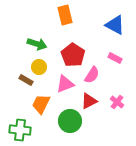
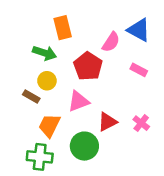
orange rectangle: (65, 15) -> (63, 28), moved
pink semicircle: (92, 75) -> (111, 42), moved
green cross: (20, 130) -> (40, 157), moved

